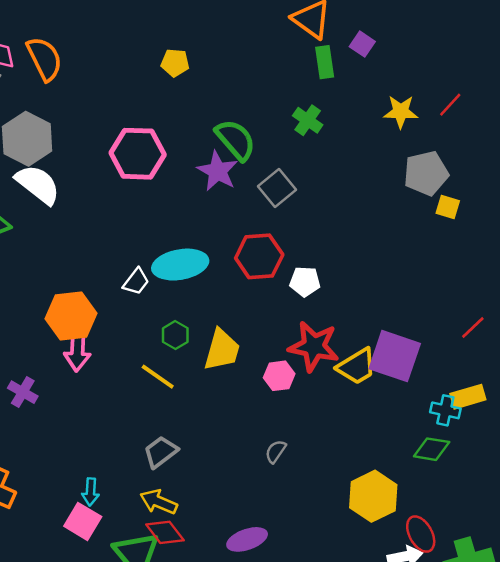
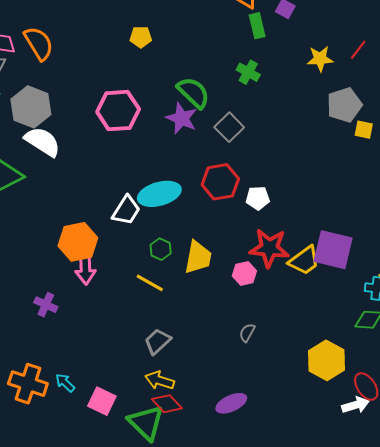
white trapezoid: (136, 282) -> (126, 210), size x1.4
cyan arrow: (91, 492) -> (65, 383), moved, turned 135

